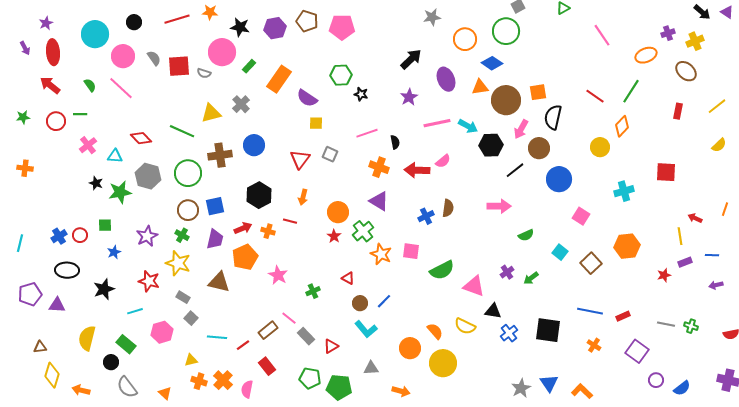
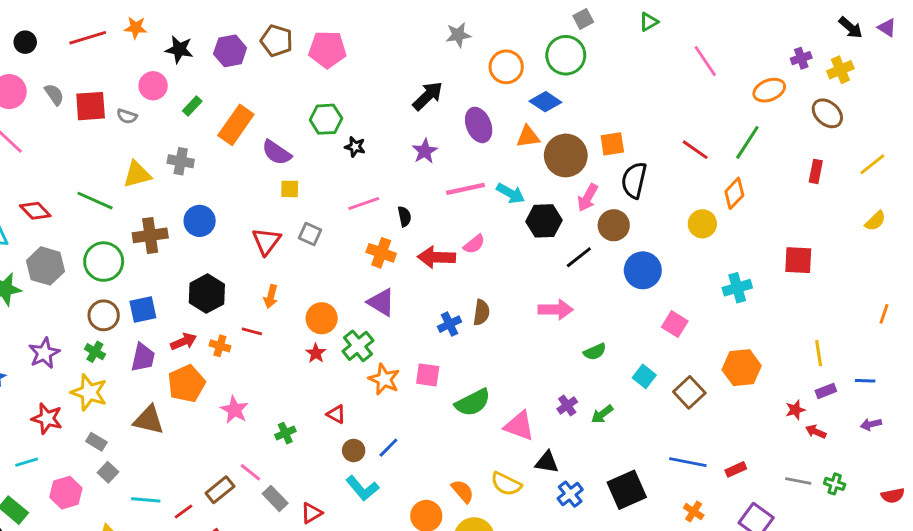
pink circle: (222, 52) -> (153, 86), size x0.7
gray cross: (241, 104) -> (181, 161), turned -36
red arrow: (695, 218) -> (816, 432), moved
black square: (548, 330) -> (627, 490), turned -32

